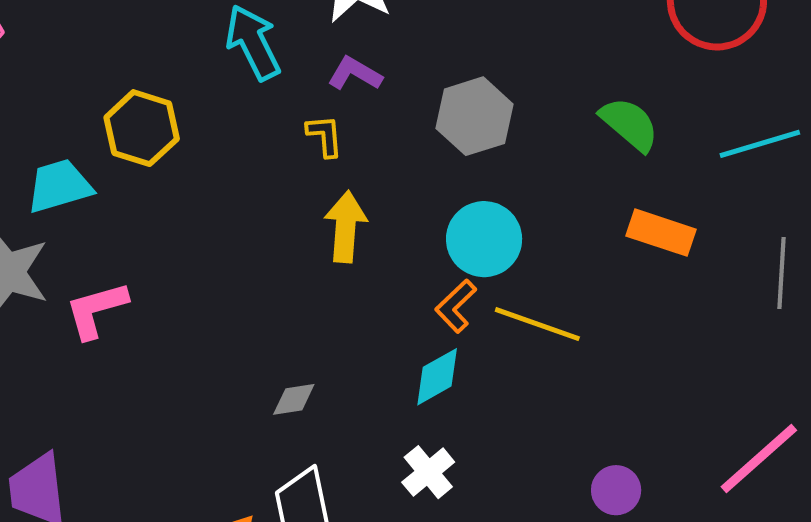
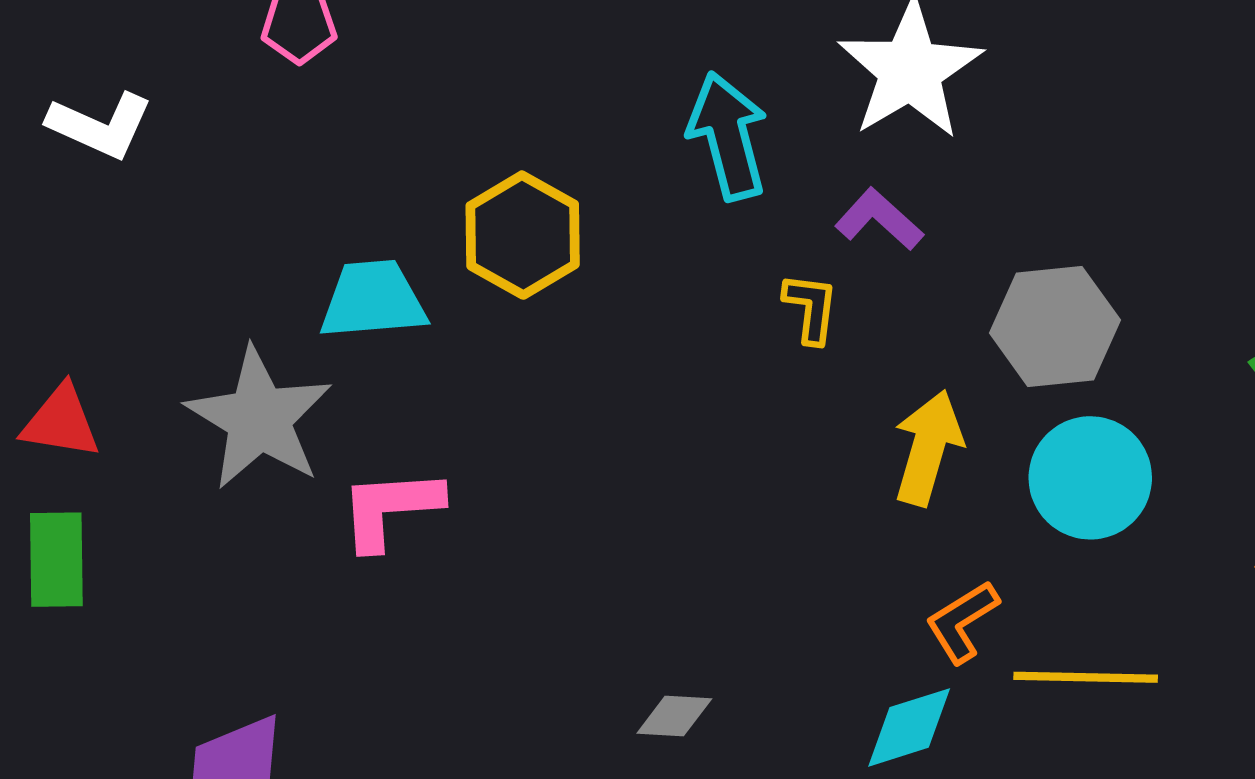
yellow arrow: (346, 227) -> (928, 448), moved
cyan circle: (484, 239) -> (1090, 478), moved
yellow line: (537, 324) -> (1086, 677), turned -30

